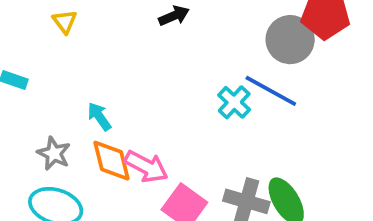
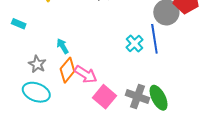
blue line: (271, 91) -> (154, 39), turned 48
orange diamond: (111, 161) -> (67, 70), turned 50

